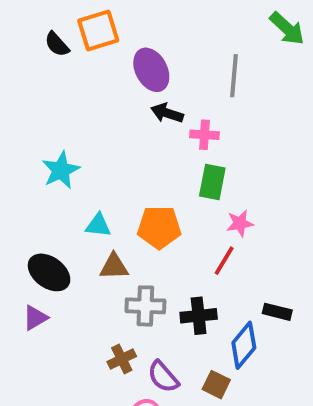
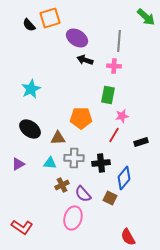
purple ellipse: (151, 70) -> (77, 38), turned -30
pink cross: (204, 135) -> (114, 66), moved
cyan triangle: (98, 225) -> (50, 163), moved
black ellipse: (49, 272) -> (30, 129), moved
black rectangle: (277, 312) -> (141, 142), moved, turned -32

